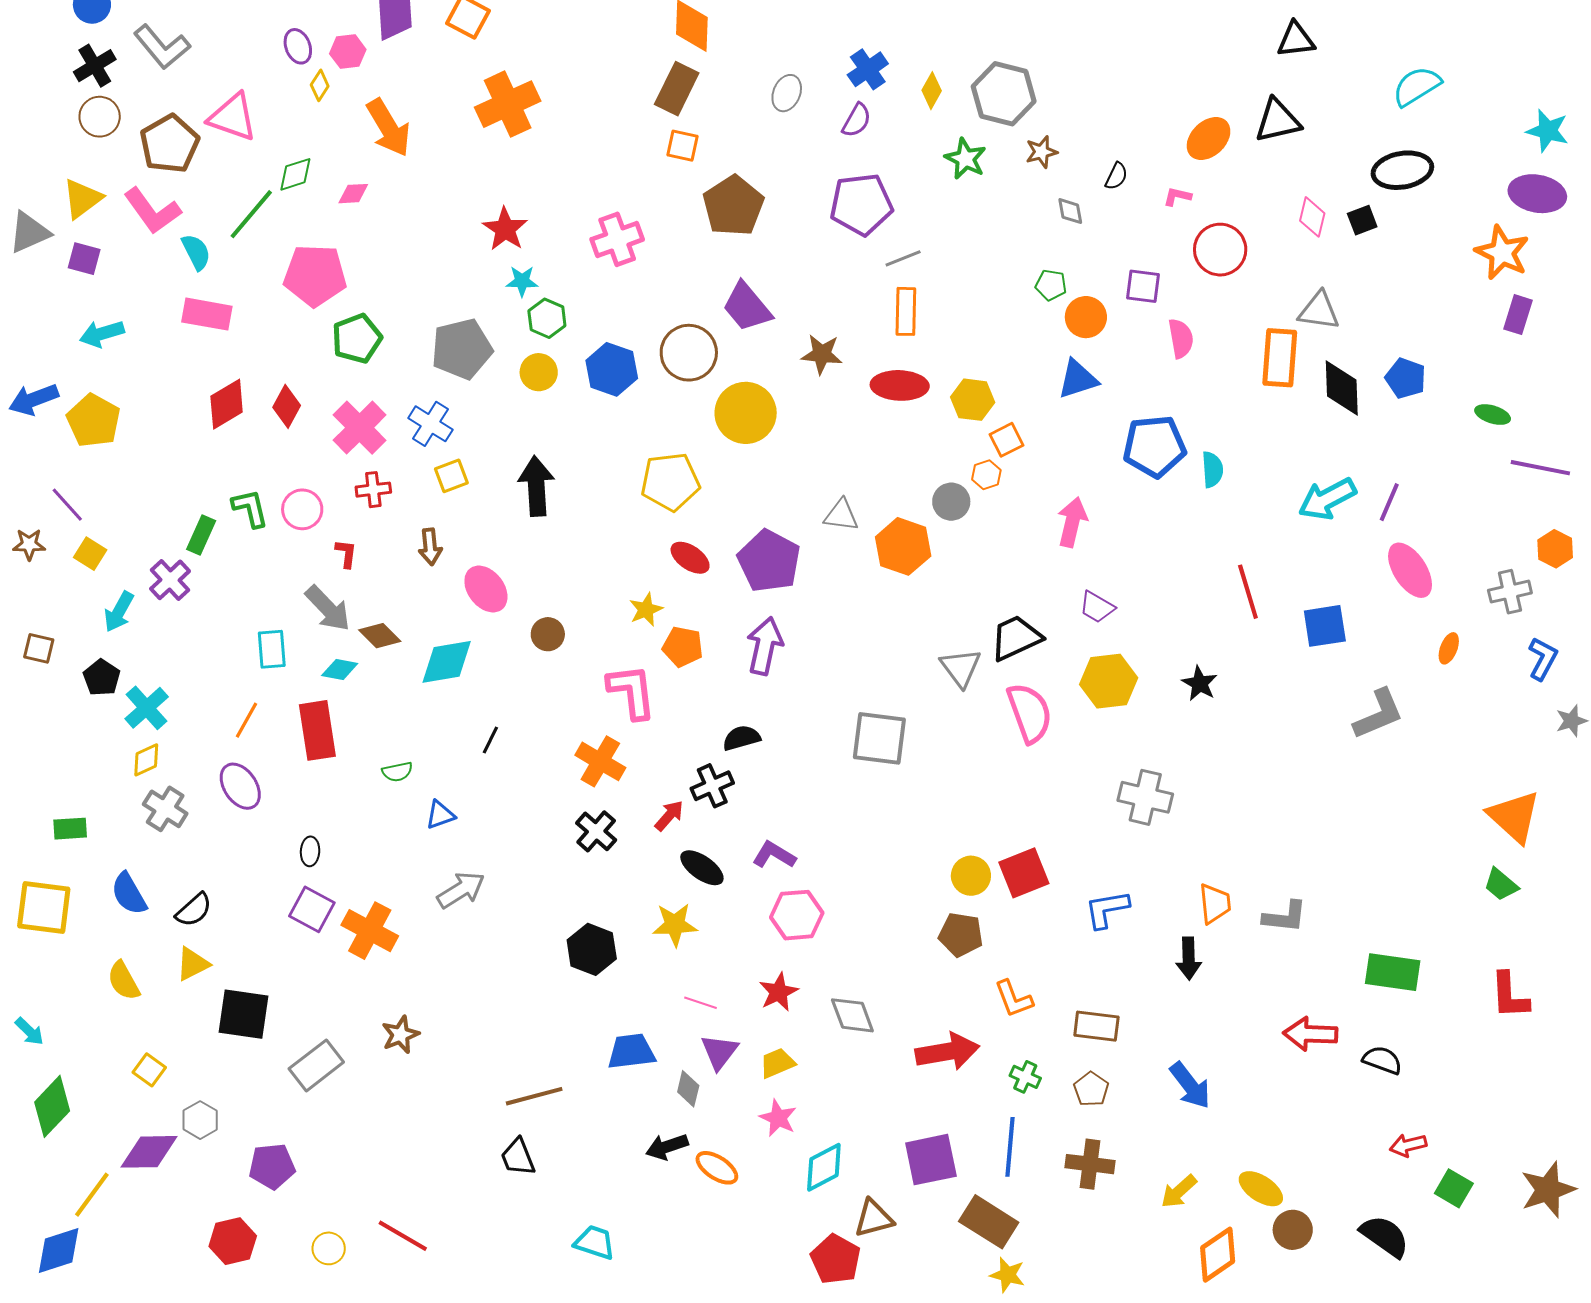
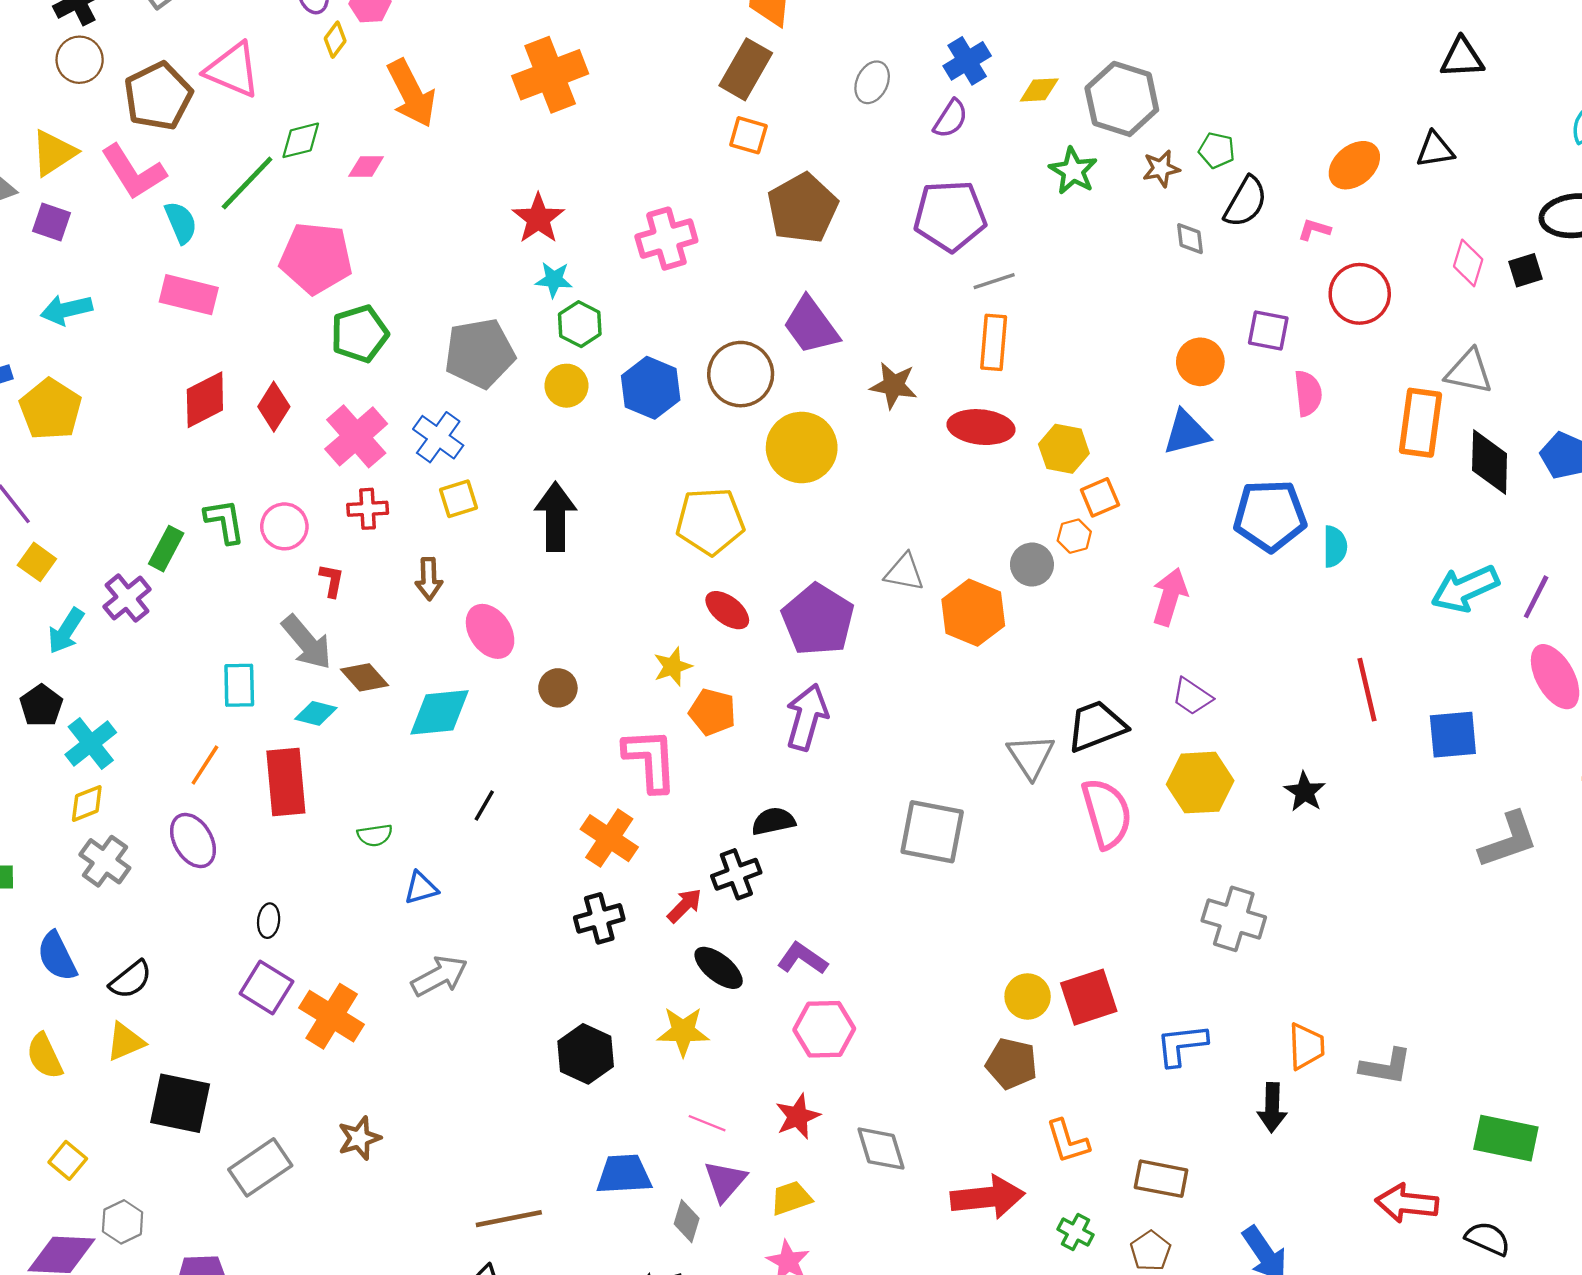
yellow diamond: (932, 91) -> (1039, 90), turned 54
black triangle: (1278, 121) -> (1435, 150), size x0.7
black semicircle: (1116, 176) -> (1246, 202), size x1.6
green pentagon: (1051, 285) -> (1217, 150), moved
black cross: (596, 831) -> (599, 918), turned 30

